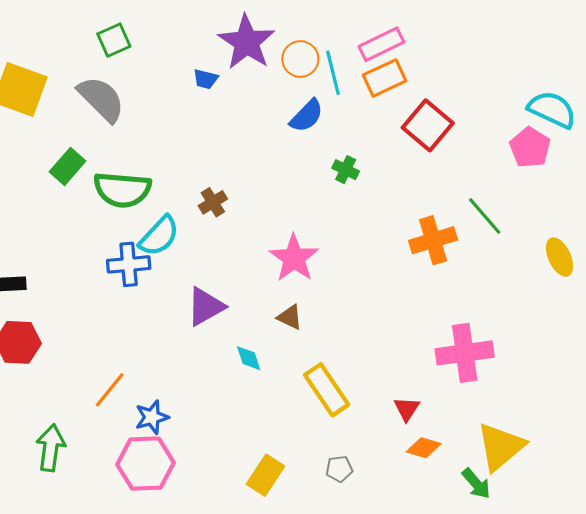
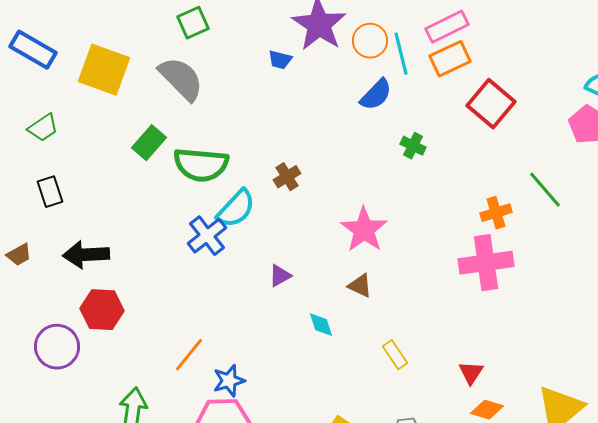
orange cross: (433, 240) -> (496, 213), size x0.7
blue cross: (129, 264) -> (207, 236), turned -33
purple triangle: (206, 307) -> (280, 276), size x0.6
pink cross: (465, 353) -> (486, 263), moved
yellow rectangle: (327, 390) -> (395, 355), size x0.6

